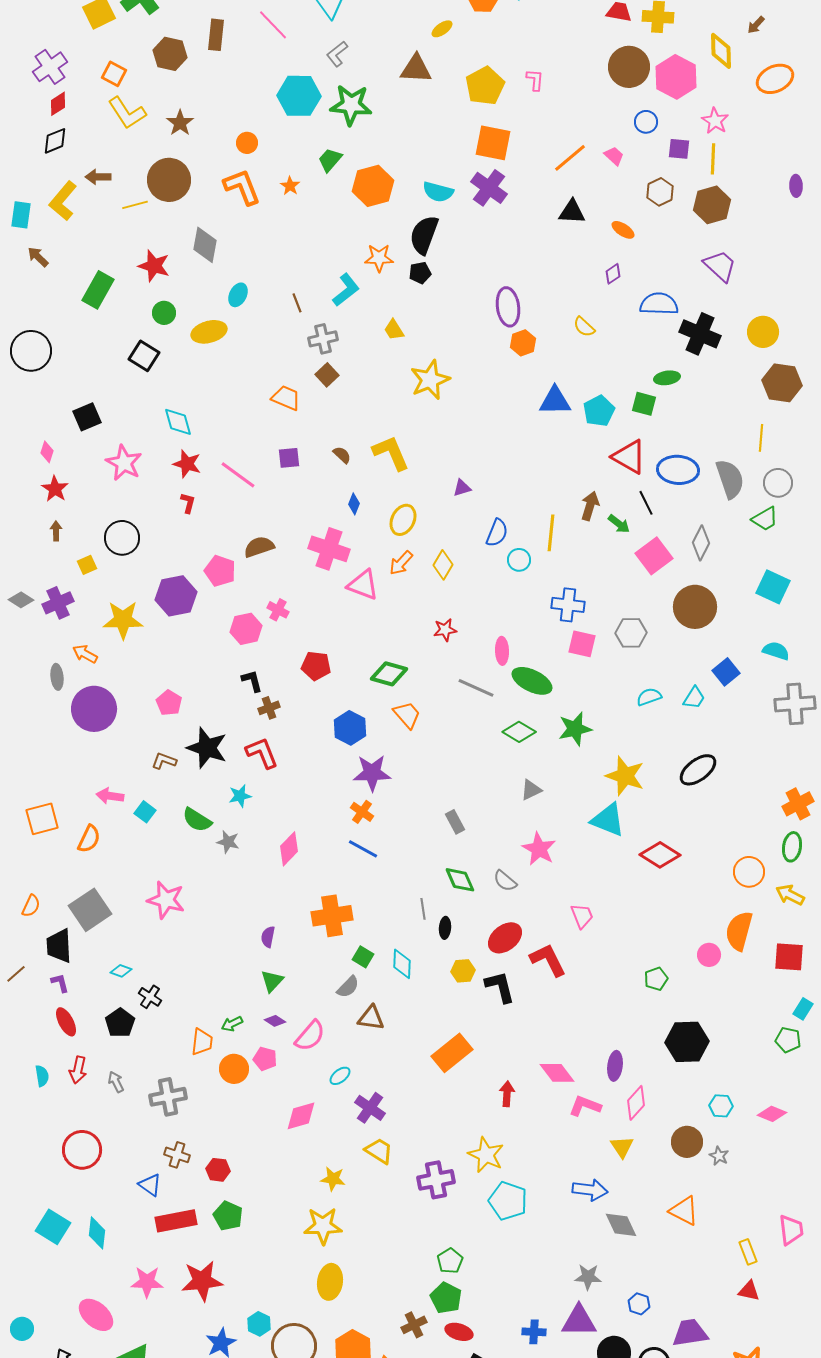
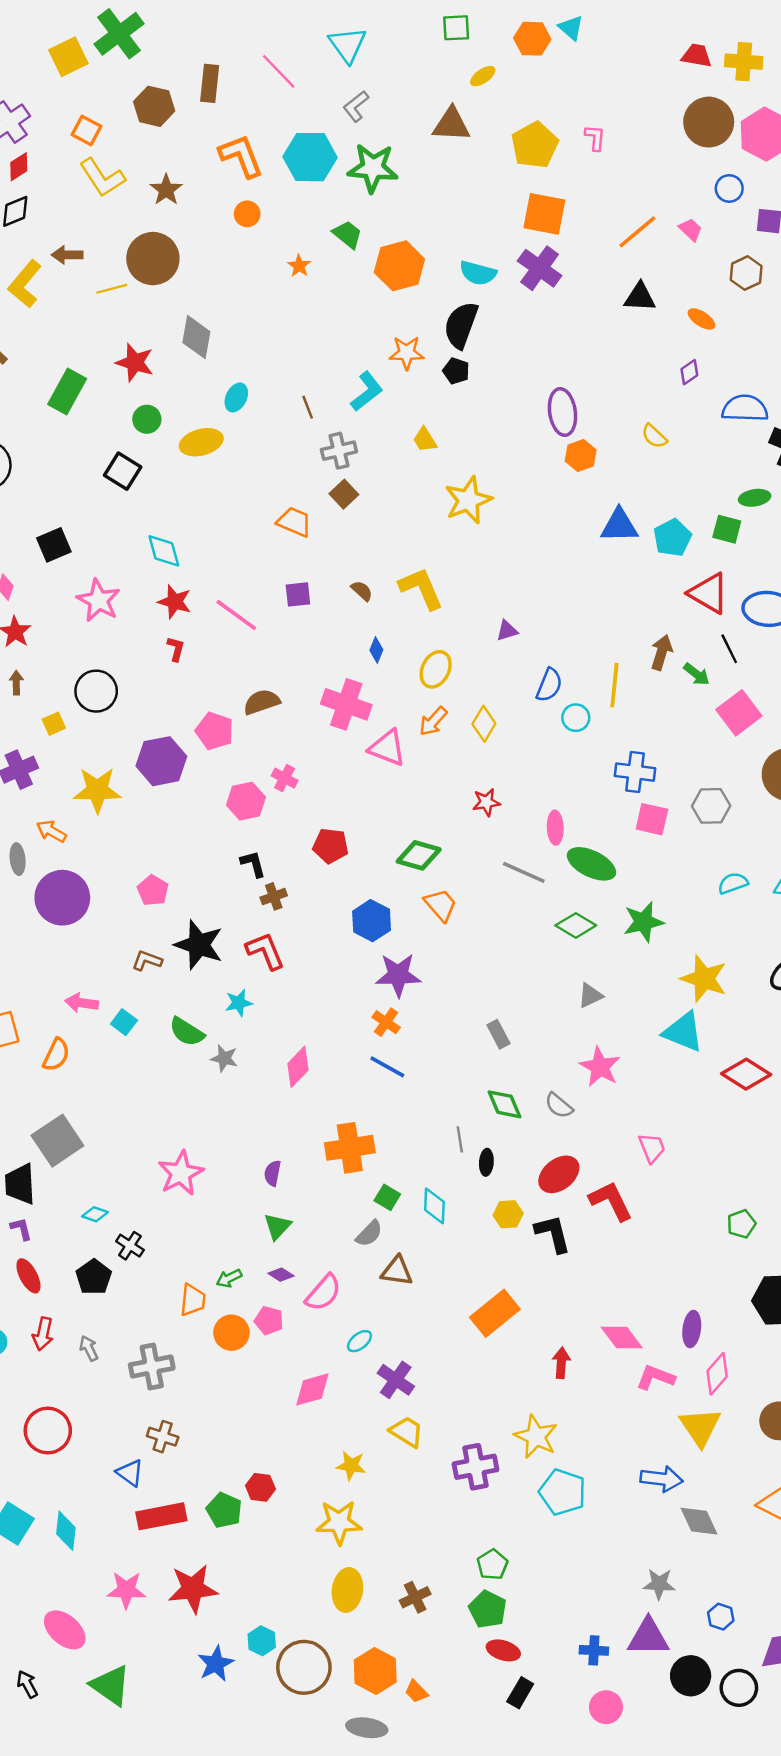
green trapezoid: (330, 160) -> (347, 234), turned 88
orange L-shape: (242, 187) -> (241, 156), moved
black pentagon: (420, 273) -> (456, 371), turned 30
pink star: (166, 900) -> (181, 1173), moved, turned 30
yellow triangle: (622, 1147) -> (700, 1427), size x1.5
red hexagon: (218, 1170) -> (260, 1487), moved
brown cross: (414, 1325) -> (415, 1597), moved

